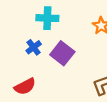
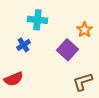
purple square: (62, 53) -> (68, 50), moved

